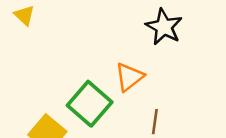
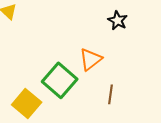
black star: (164, 27) -> (118, 20), size x0.7

